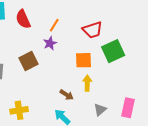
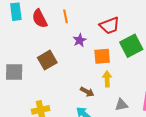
orange line: (54, 25) -> (65, 16), moved, turned -40
purple star: (50, 43) -> (80, 40), moved
gray triangle: (100, 110) -> (121, 105), turned 32

